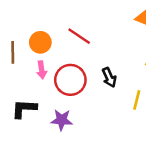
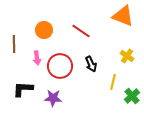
red line: (79, 36) -> (81, 31), moved
orange circle: (40, 42) -> (44, 30), moved

